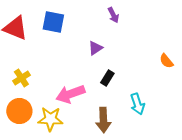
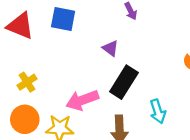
purple triangle: (95, 48) -> (110, 48), turned -49
black rectangle: (107, 78) -> (124, 82), size x1.8

